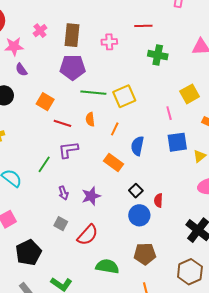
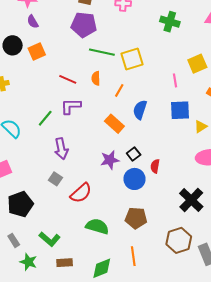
orange square: (45, 102) -> (37, 51), moved, turned 30
purple arrow: (63, 193) -> (61, 149), size x1.5
purple star: (91, 196) -> (110, 160), moved

